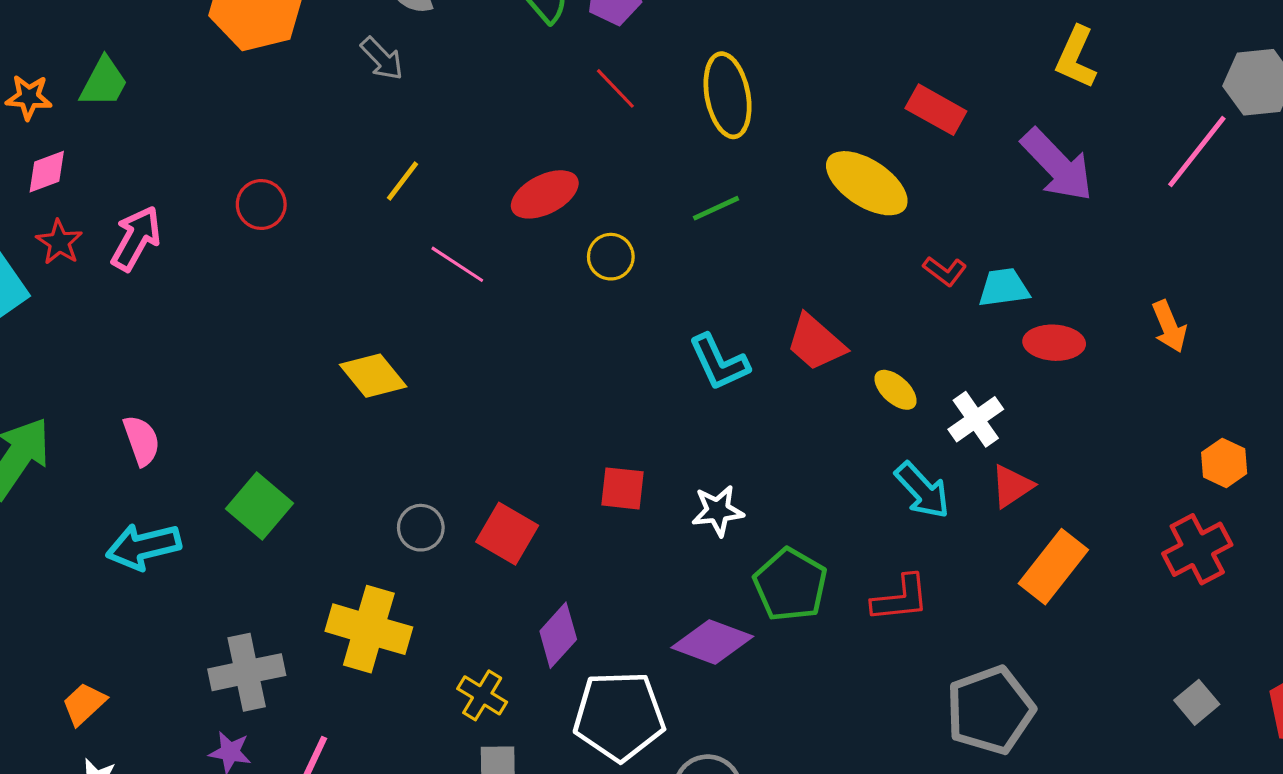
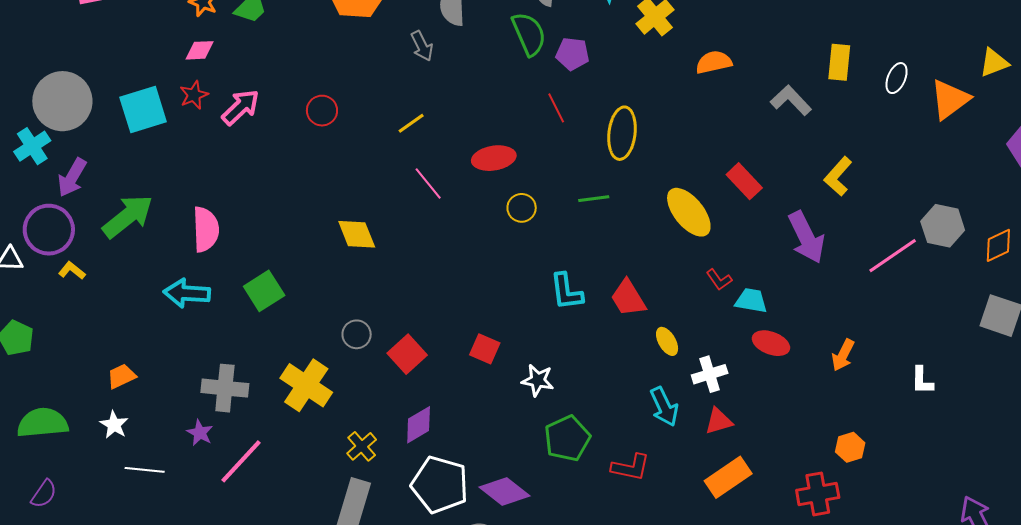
orange arrow: (1169, 326) -> (843, 355), turned 32
pink semicircle: (142, 440) -> (206, 229), size x1.4
purple diamond: (712, 642) -> (504, 492), moved

